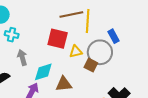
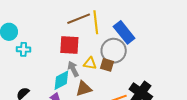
blue rectangle: (114, 36) -> (124, 32), size x1.6
yellow triangle: (76, 52) -> (90, 63), moved, turned 32
gray arrow: (22, 57) -> (73, 69), moved

